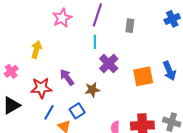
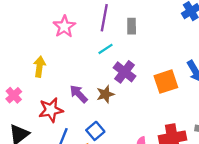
gray rectangle: (130, 26) -> (132, 26), moved
cyan line: (95, 42) -> (105, 49), turned 64
brown star: (92, 90) -> (105, 94), moved

